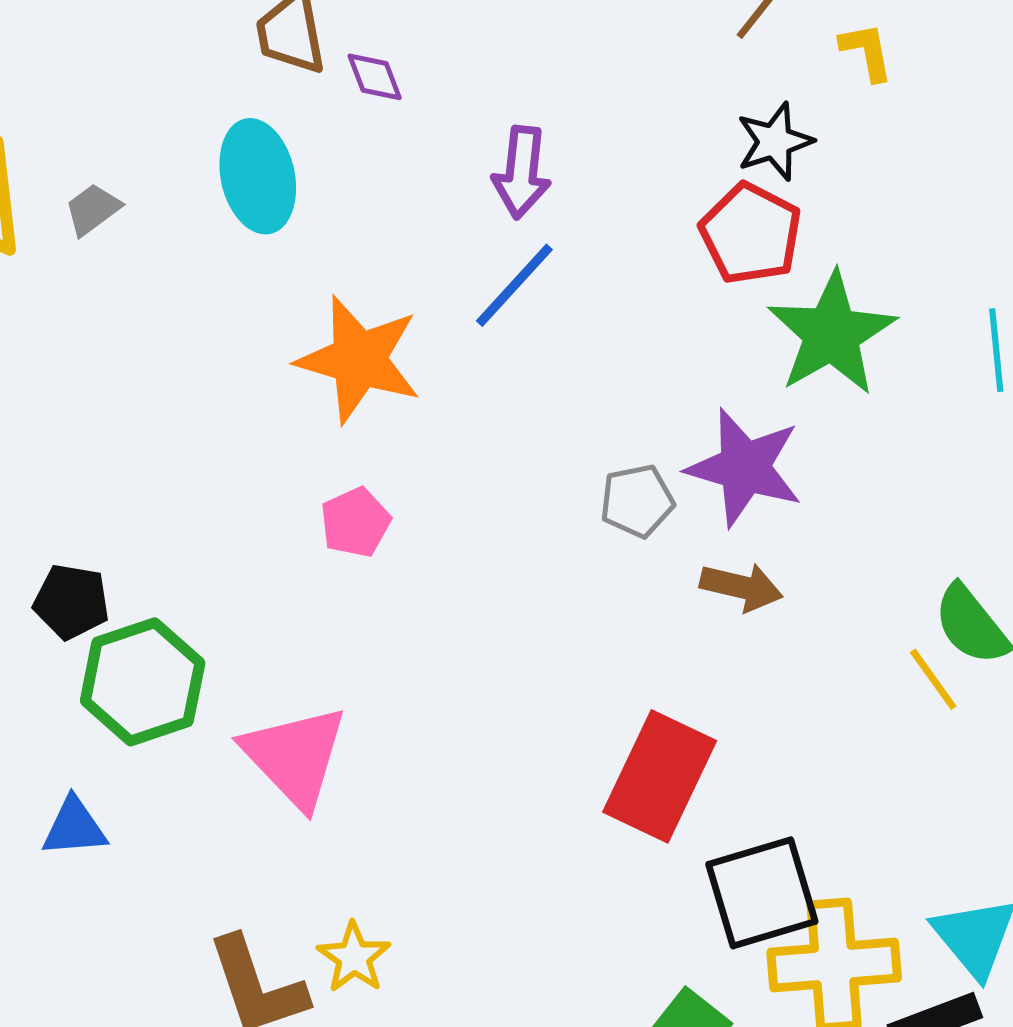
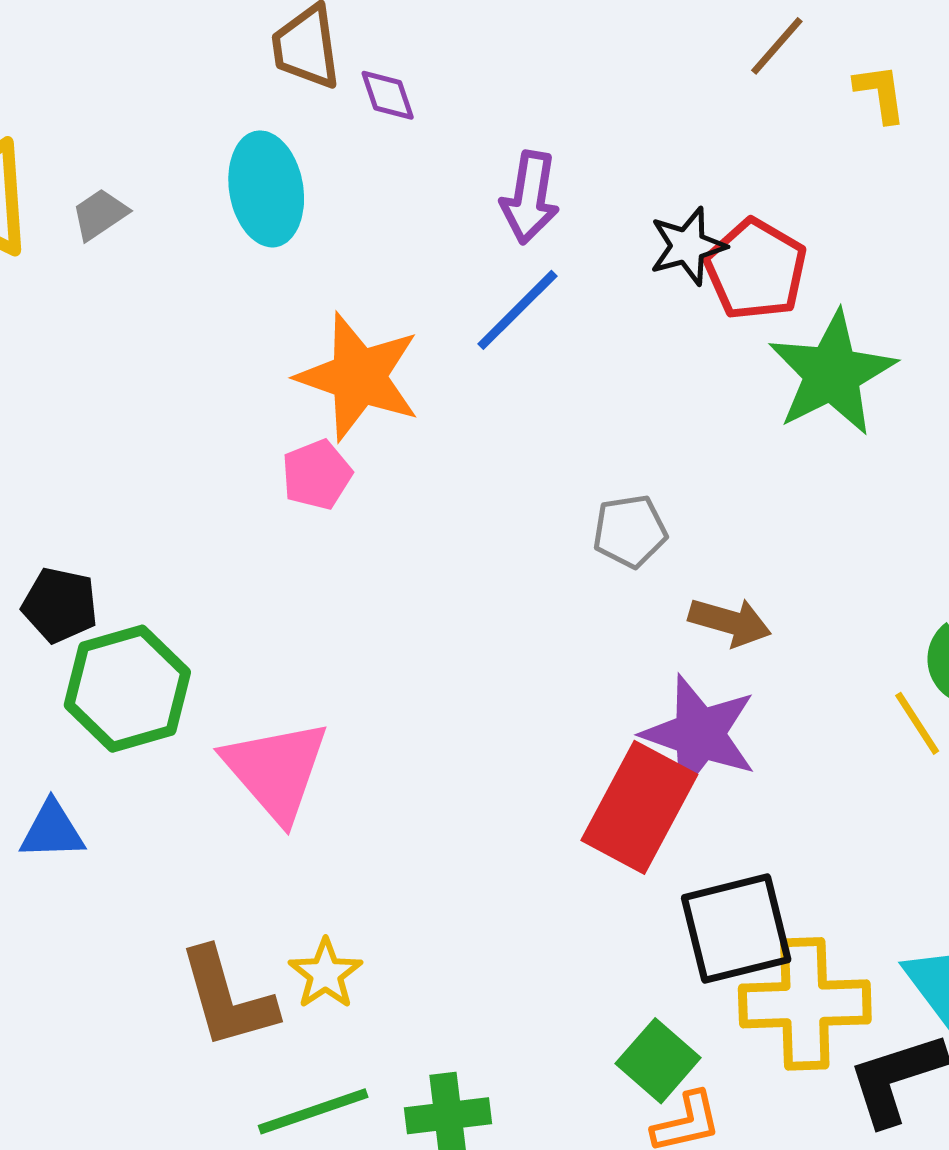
black star: (775, 142) -> (688, 246), moved
purple star: (745, 467) -> (699, 734), moved
pink pentagon: (355, 522) -> (317, 475), moved

